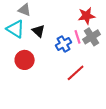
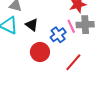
gray cross: (91, 37) -> (85, 25), turned 36
red circle: (25, 60) -> (40, 52), moved

